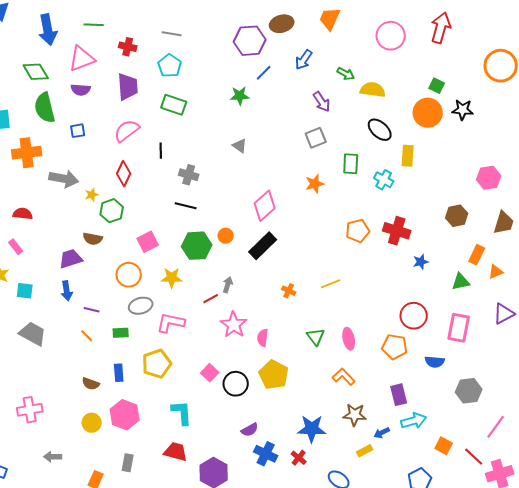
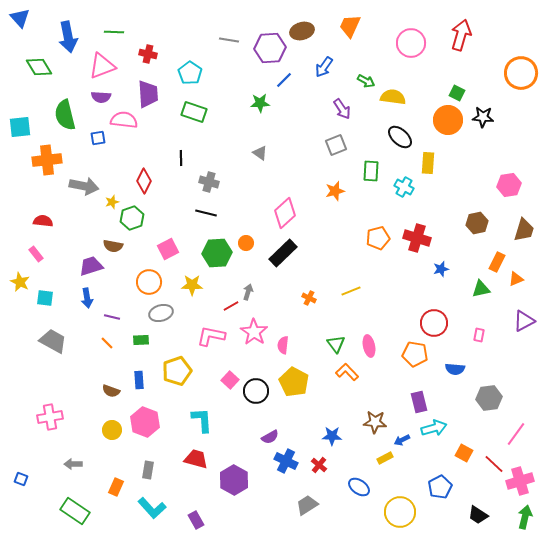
gray line: (172, 34) -> (229, 40), moved
green diamond: (36, 72) -> (39, 67), moved
pink semicircle: (127, 131) -> (124, 120), moved, turned 44
pink L-shape: (171, 323) -> (211, 336), moved
pink rectangle: (459, 328) -> (479, 335), size x0.5
orange L-shape: (344, 377) -> (347, 372), moved
blue star: (312, 429) -> (332, 436), size x0.7

